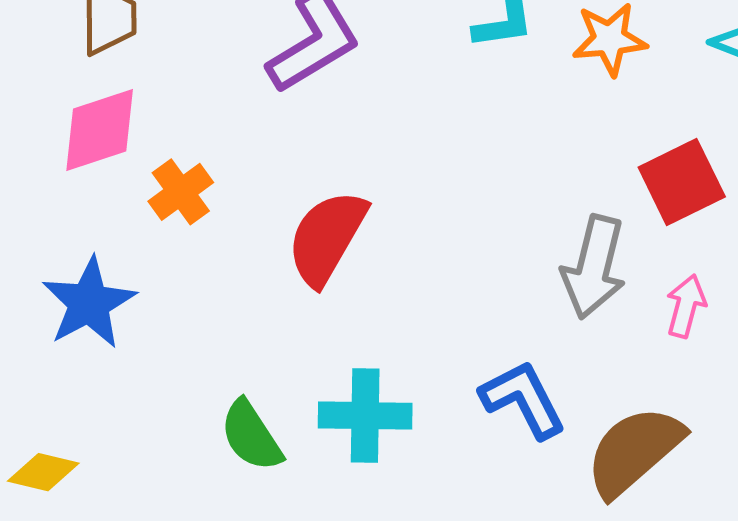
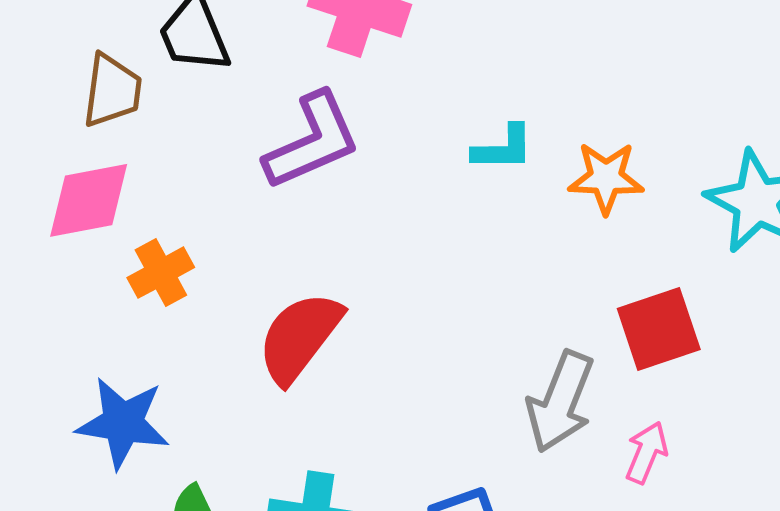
blue star: (89, 303) -> (123, 423), moved, turned 30

